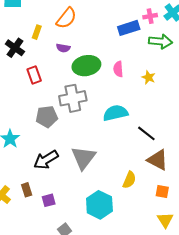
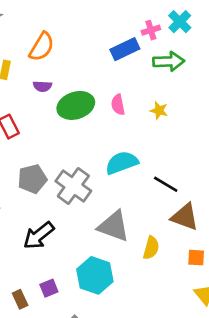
gray cross: (73, 98) -> (73, 186), moved, turned -36
gray triangle: (83, 158) -> (114, 226), moved, turned -40
brown rectangle: (27, 190) -> (20, 299), moved
cyan hexagon: (99, 205) -> (95, 275), moved

